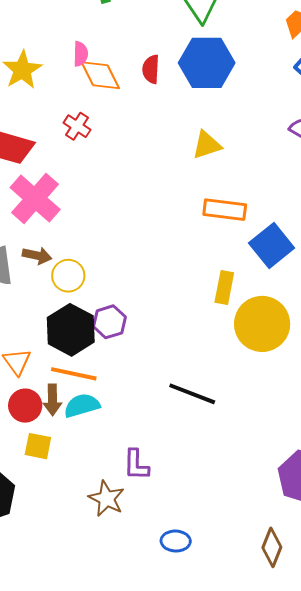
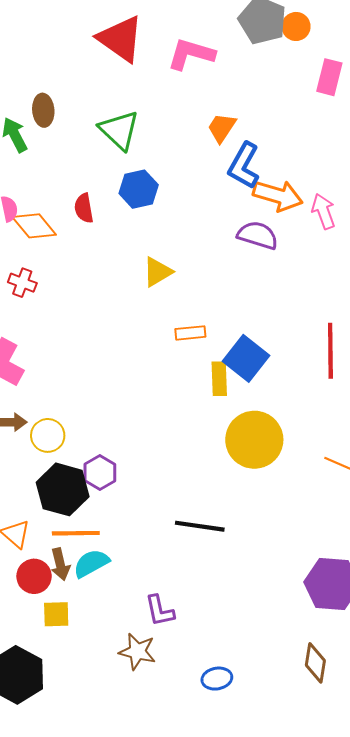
blue hexagon: (207, 63) -> (139, 189), size x0.7
orange rectangle: (225, 210) -> (190, 333), size x0.7
yellow rectangle: (224, 288) -> (219, 379), moved

